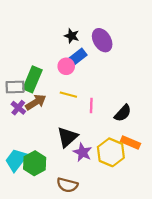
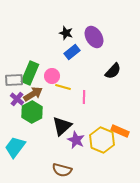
pink circle: (66, 66) -> (52, 76), moved
black semicircle: (123, 113) -> (113, 71), moved
green hexagon: (35, 163) -> (32, 112), moved

